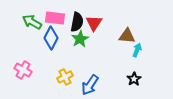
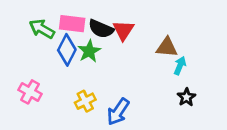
black semicircle: (77, 22) -> (101, 29), turned 102
green star: (80, 39) -> (89, 51), moved
black star: (134, 79) -> (186, 97), moved

